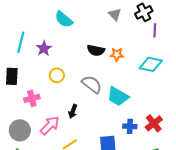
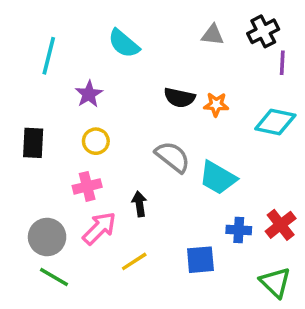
gray triangle: (115, 14) -> (213, 35), turned -40
cyan line: (21, 42) -> (49, 56), moved
yellow circle: (57, 75) -> (96, 141), moved
pink cross: (32, 98) -> (87, 186), moved
black arrow: (73, 111) -> (139, 204), turned 152

